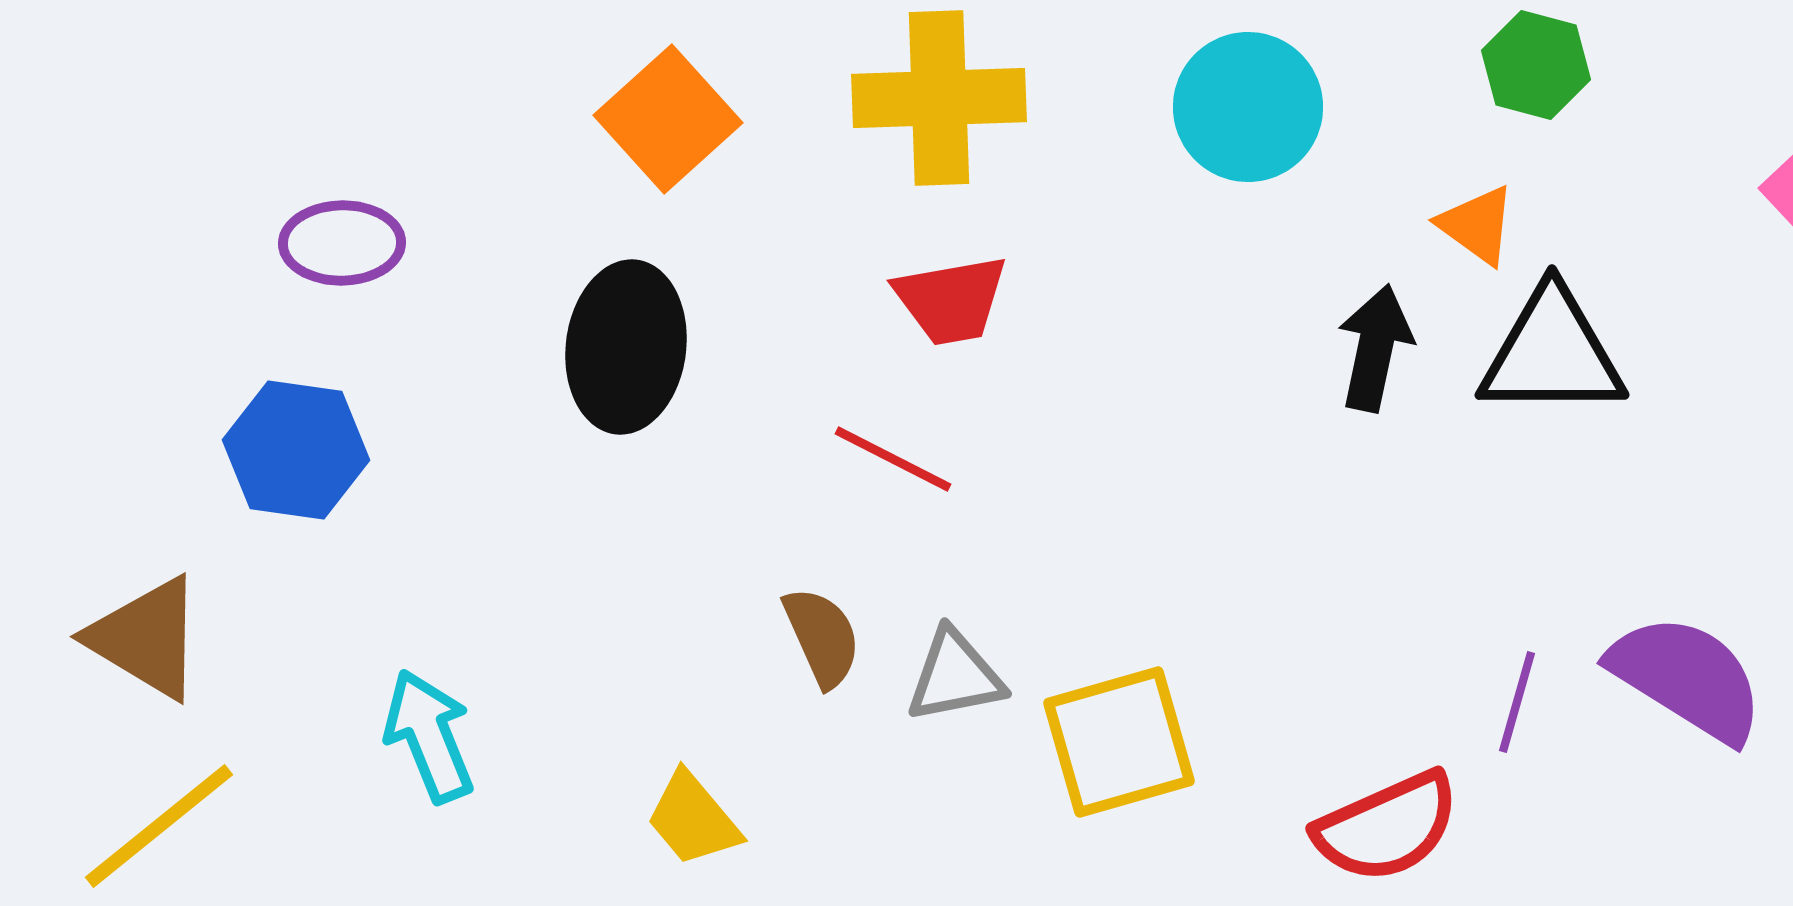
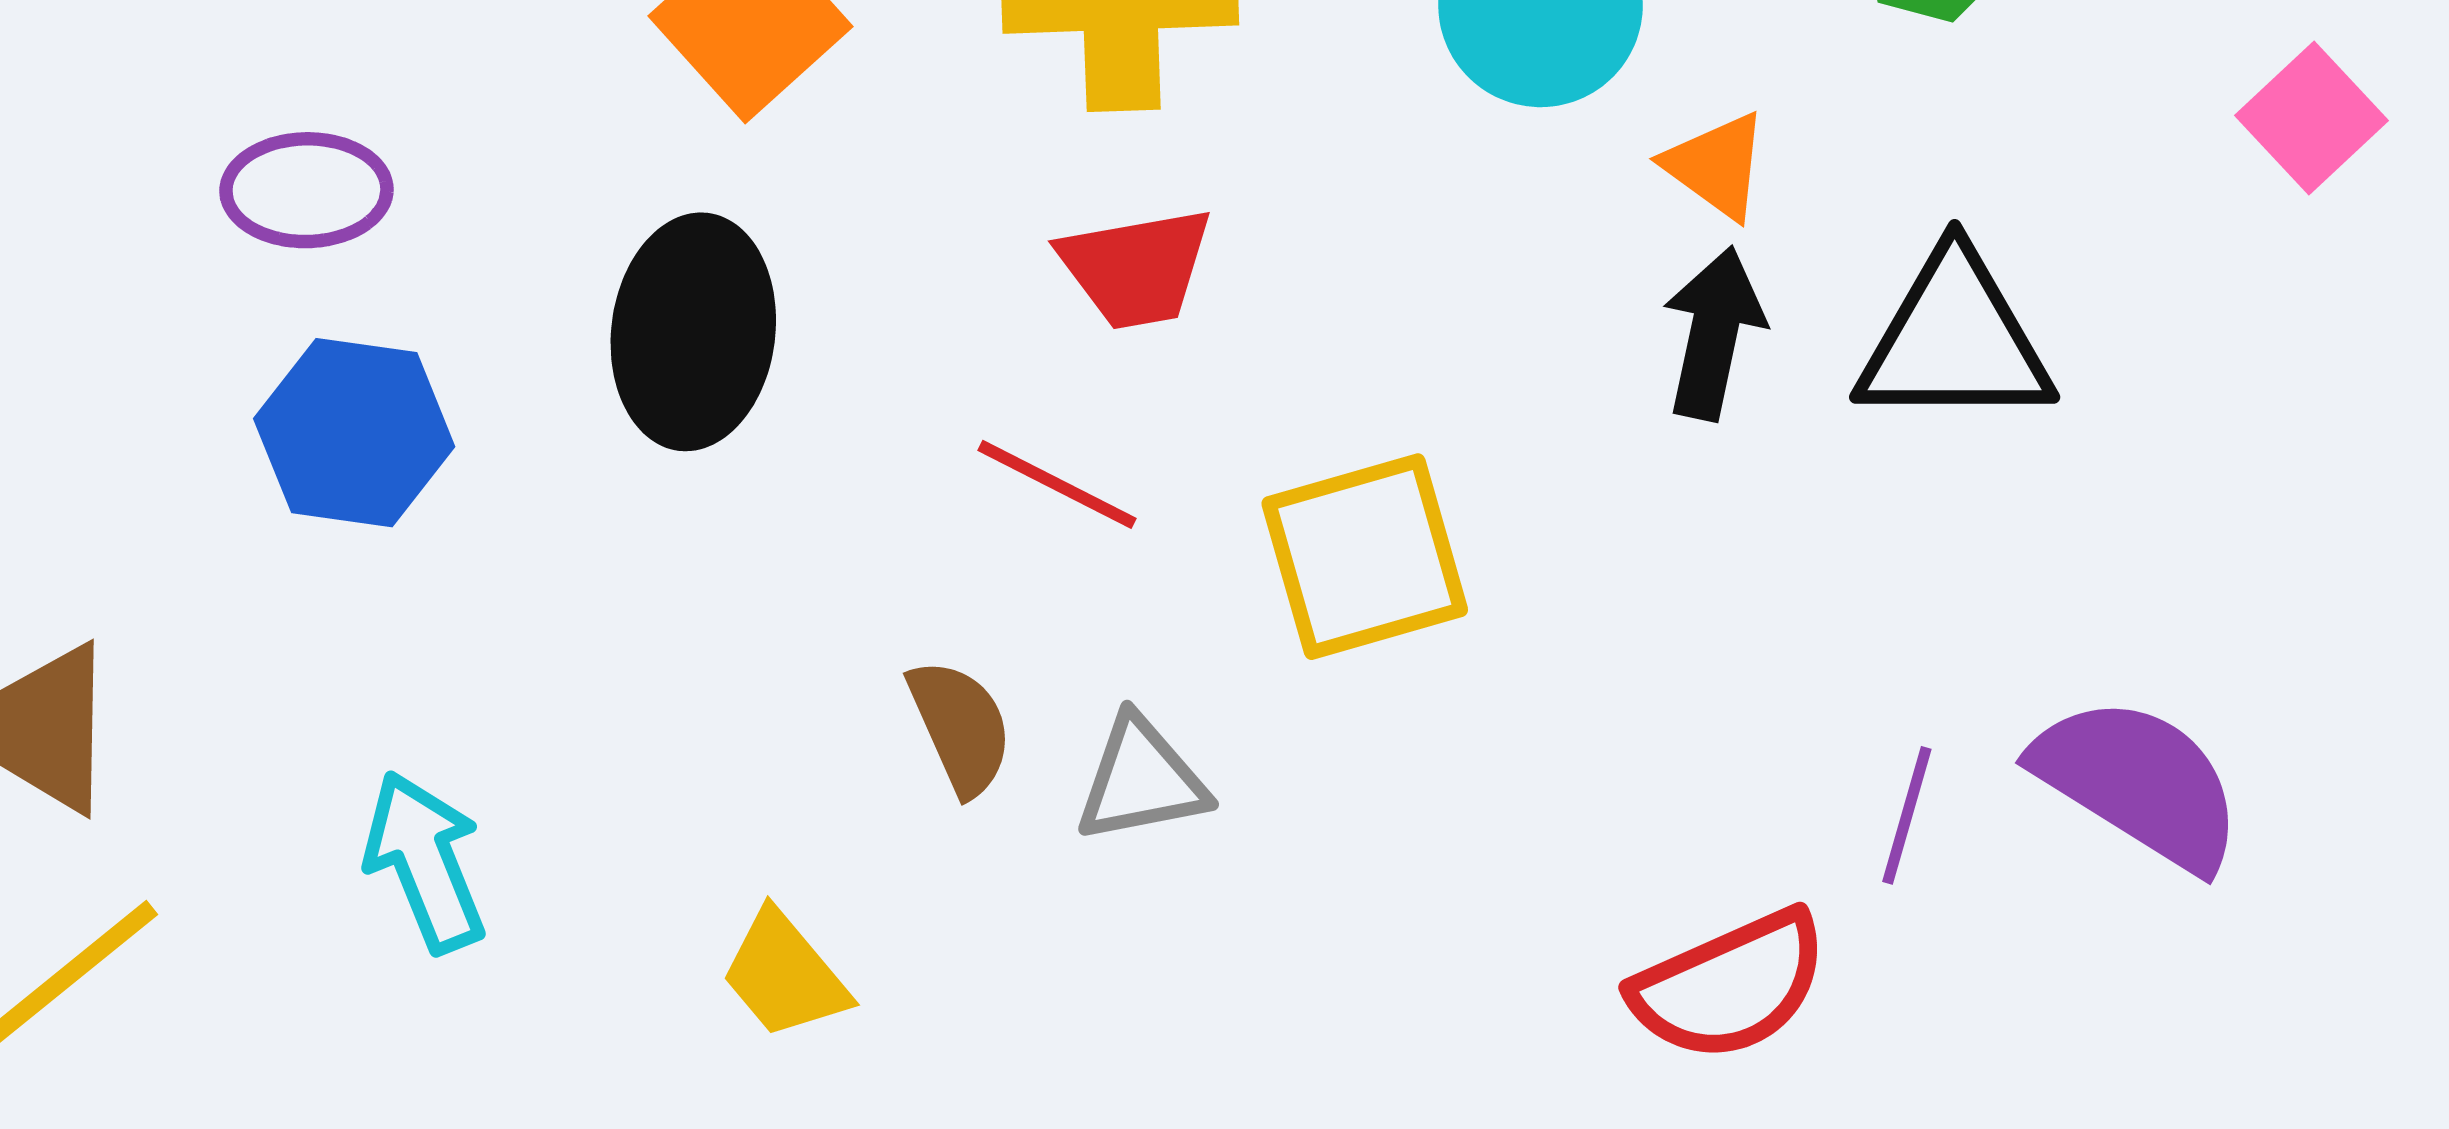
orange triangle: (1477, 225) -> (1716, 166), moved
blue hexagon: (296, 450) -> (354, 433), moved
yellow square: (1119, 742) -> (1365, 557), moved

